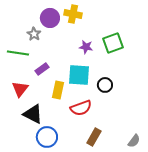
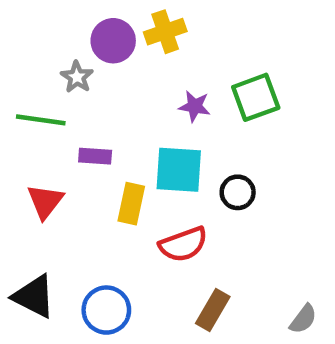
yellow cross: (73, 14) -> (165, 32), turned -30
purple rectangle: (42, 69) -> (95, 156), turned 40
black triangle: (33, 114) -> (34, 296), moved

